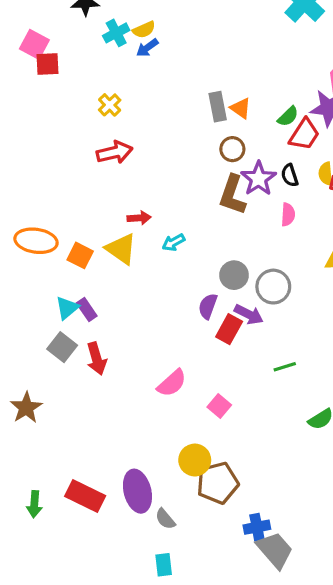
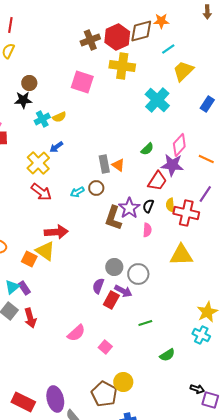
blue arrow: (147, 48) -> (56, 147), moved
yellow cross: (110, 105) -> (38, 163), size x1.6
green semicircle: (288, 116) -> (147, 149), moved
brown circle: (232, 149) -> (96, 188), moved
red arrow: (115, 152) -> (41, 192), turned 50
black semicircle: (290, 175) -> (148, 206), turned 40
red arrow: (139, 218) -> (56, 232), size x1.6
cyan arrow: (173, 242) -> (77, 192), moved
orange square: (80, 255) -> (29, 259), moved
yellow circle: (195, 460) -> (123, 382), moved
brown pentagon: (218, 483) -> (104, 394), turned -30

